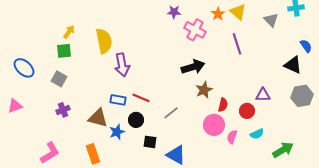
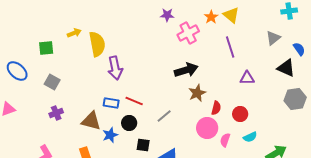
gray triangle: (271, 20) -> (273, 38), moved, turned 35
pink cross: (195, 30) -> (188, 33), turned 35
yellow arrow: (69, 32) -> (74, 33), moved, turned 32
green square: (64, 51) -> (46, 48), moved
purple triangle: (263, 95) -> (247, 78), moved

